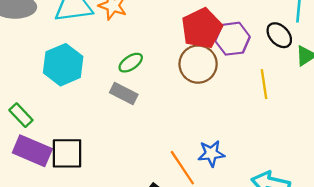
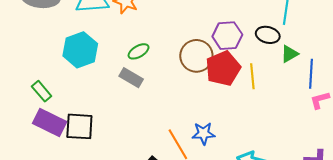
red pentagon: (202, 28) -> (223, 68), moved
black ellipse: (279, 35) -> (268, 35), turned -35

